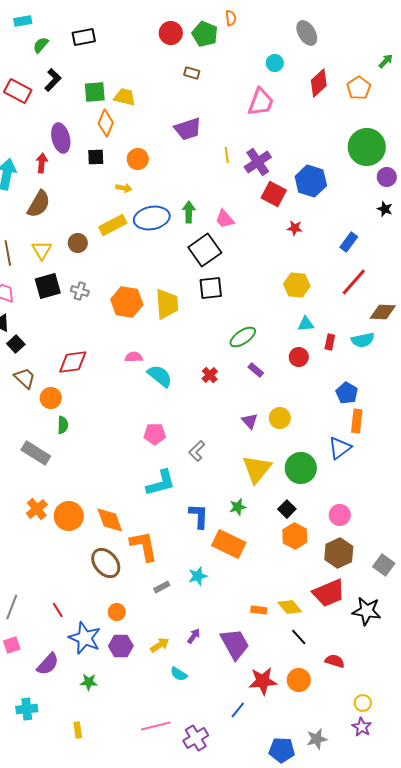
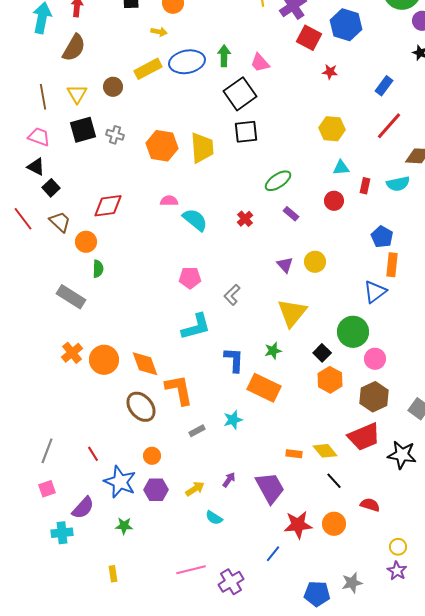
green circle: (301, 468) -> (353, 332), moved
cyan cross: (27, 709) -> (62, 533), moved

